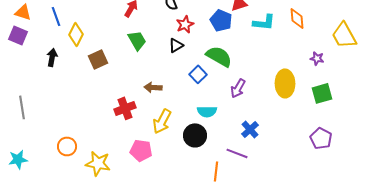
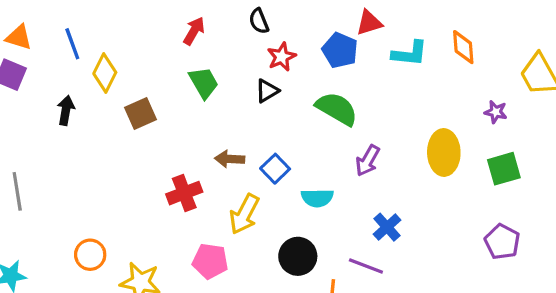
blue square: (198, 74) -> (275, 169), moved
black circle: (195, 135) -> (298, 256), moved

